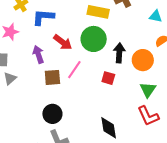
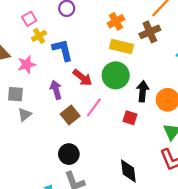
blue L-shape: (43, 17) -> (63, 50), turned 70
brown square: (52, 77) -> (70, 115), turned -36

